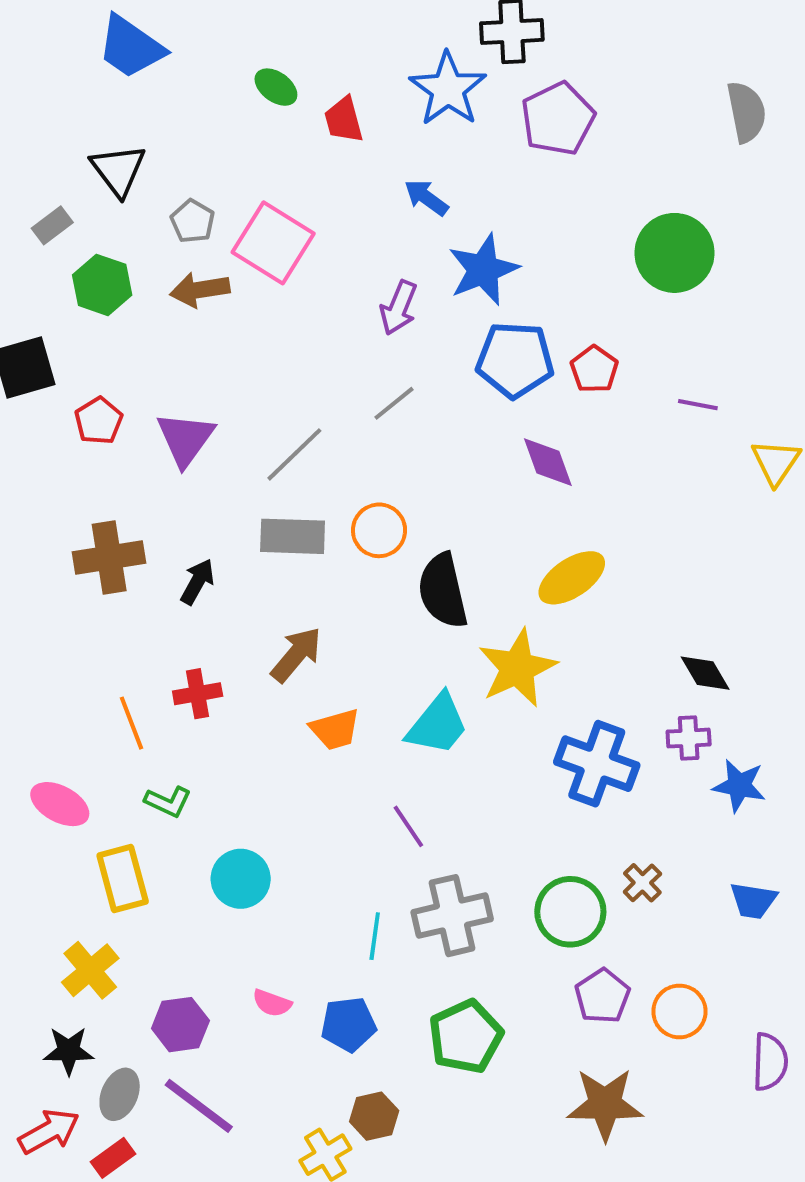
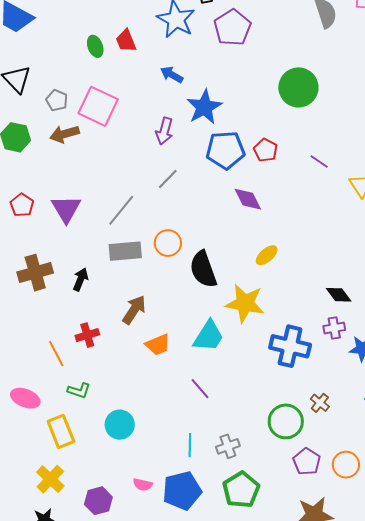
green ellipse: (276, 87) -> (95, 46), moved, turned 40
purple line: (698, 405) -> (319, 162), turned 30
yellow ellipse: (572, 578) -> (267, 255), size x0.7
yellow star: (517, 668) -> (245, 303), turned -30
gray cross: (452, 916) -> (228, 446), moved, size x0.6
blue pentagon: (348, 1024) -> (182, 491), size x1.4

